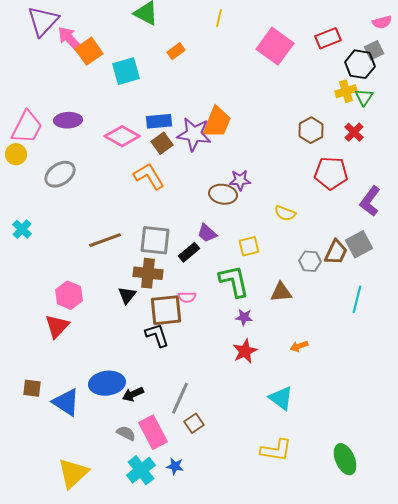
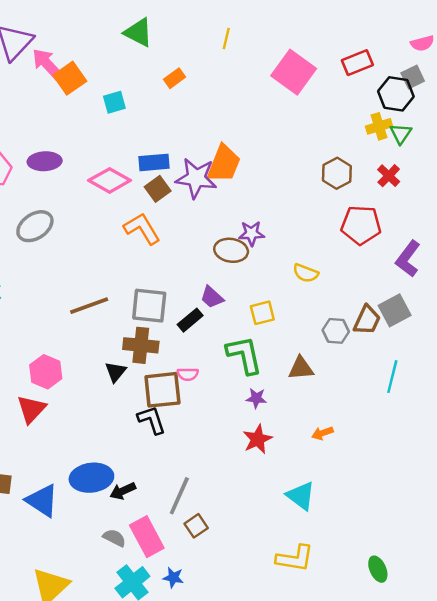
cyan square: (126, 71) -> (114, 102), size x0.7
green ellipse: (345, 459) -> (378, 569), size x0.7

